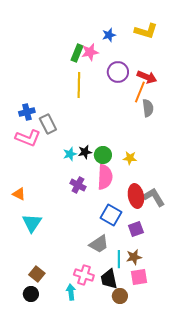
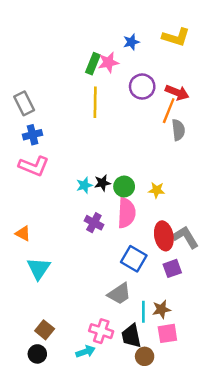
gray rectangle: (48, 124) -> (24, 103), moved
purple square: (136, 229) -> (172, 268), moved
cyan arrow: (71, 292) -> (86, 352), turned 77

